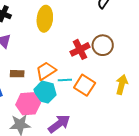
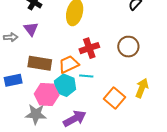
red cross: (80, 49) -> (89, 48), moved
brown rectangle: (17, 74) -> (40, 63), size x1.6
orange square: (85, 85) -> (114, 98), moved

